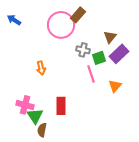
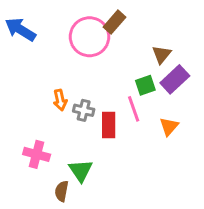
blue arrow: (14, 20) -> (20, 29), size x1.5
gray cross: (83, 50) -> (84, 110), moved
red rectangle: (61, 106) -> (109, 125), moved
green triangle: (35, 116) -> (81, 171), moved

